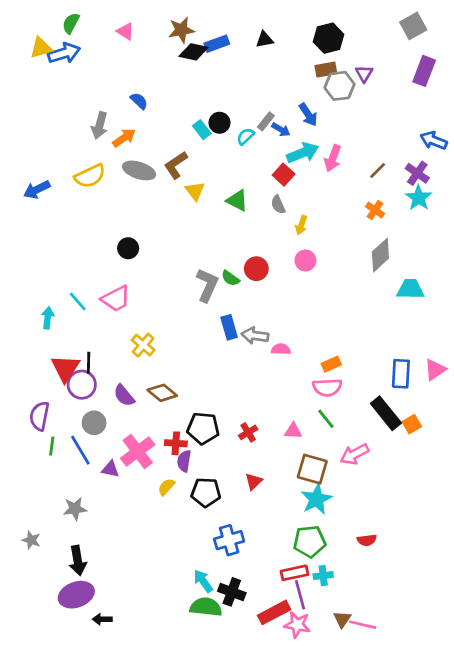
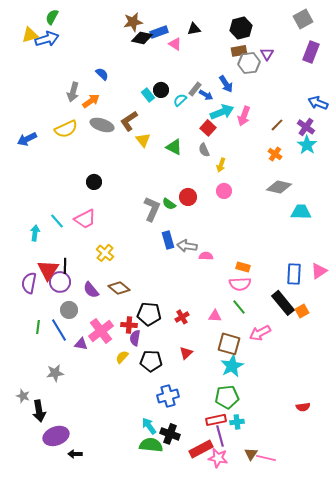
pink triangle: (125, 31) -> (175, 44), moved
gray diamond: (380, 255) -> (279, 187), turned 55
orange rectangle: (331, 364) -> (243, 267), turned 40
purple semicircle: (39, 416) -> (29, 283), moved
red semicircle: (367, 540) -> (303, 407), moved
black arrow: (78, 561) -> (39, 411), moved

